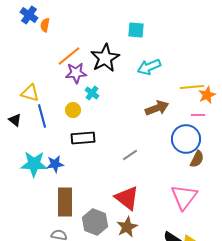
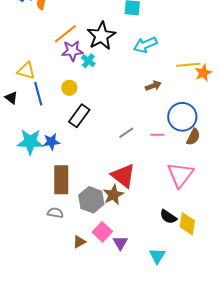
cyan cross: (92, 93) -> (88, 61), moved
brown arrow: (157, 108) -> (153, 86), size x0.7
pink line: (198, 115) -> (157, 135), moved
black rectangle: (83, 138) -> (79, 116), turned -50
brown star: (127, 227) -> (113, 195), moved

